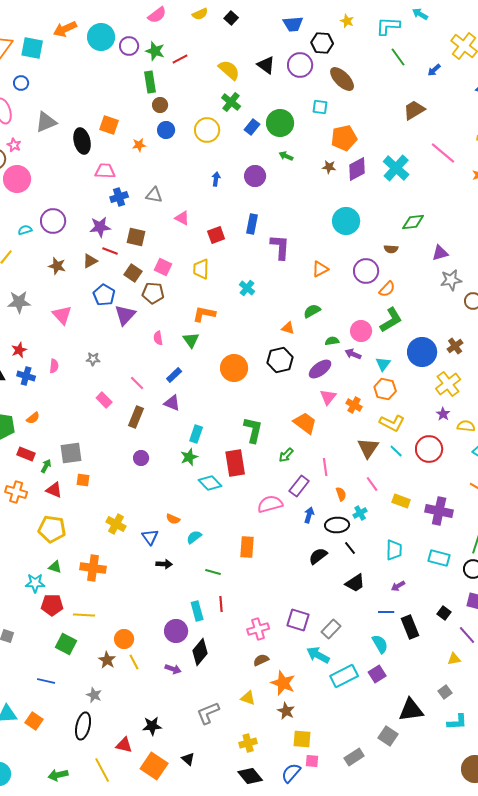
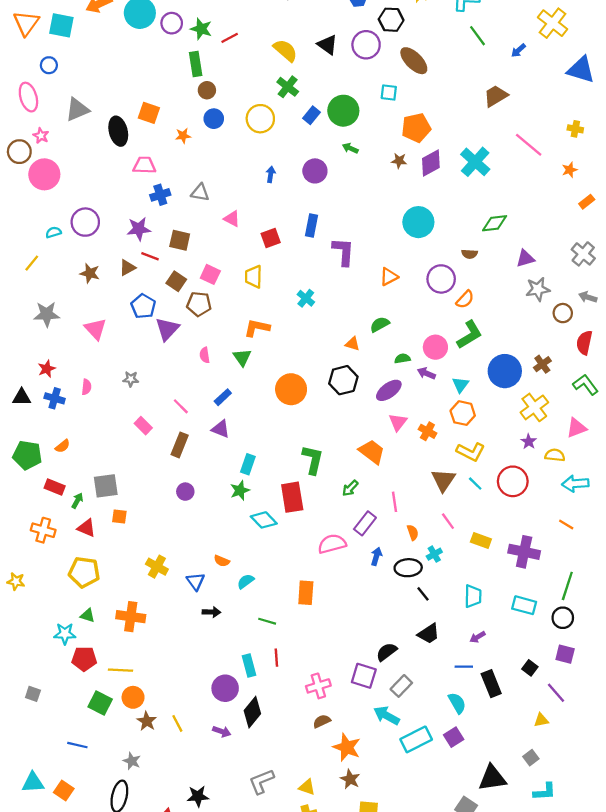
black semicircle: (318, 556) -> (387, 652), moved
orange circle: (124, 639) -> (133, 697), moved
yellow triangle: (248, 698) -> (307, 787), moved

